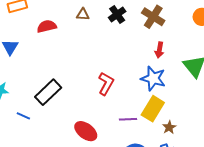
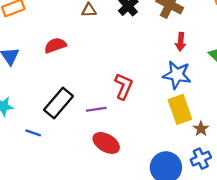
red semicircle: (47, 26) -> (55, 45), moved
yellow rectangle: (153, 109) -> (180, 109), turned -45
purple line: (128, 119) -> (96, 109), moved

